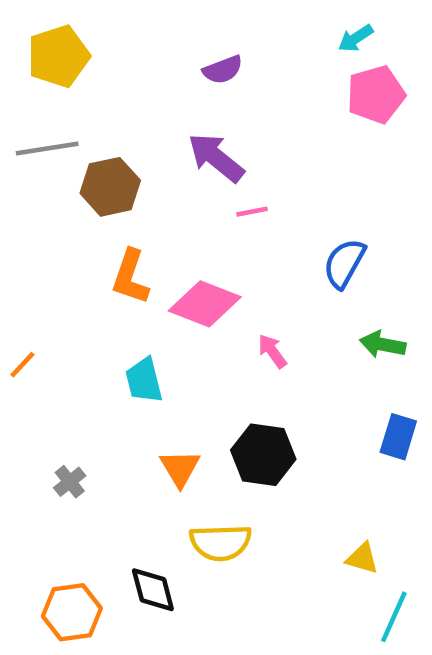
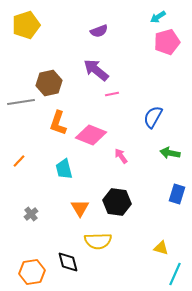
gray line: (47, 149) -> (21, 102), moved
orange line: (22, 365) -> (19, 161), moved

